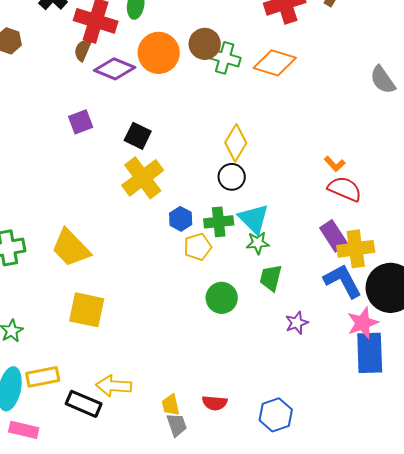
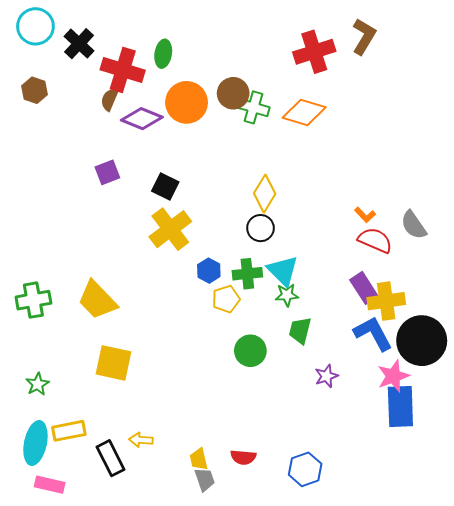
gray semicircle: (383, 80) -> (414, 225), moved
yellow arrow: (114, 386) -> (141, 440), size x0.7
black rectangle: (84, 404) -> (110, 458), turned 40

